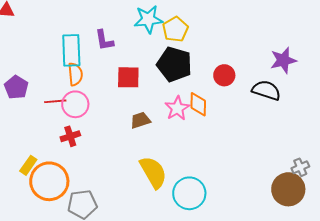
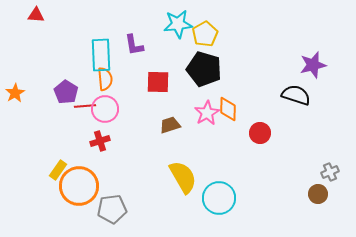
red circle: (224, 75) -> (260, 133), moved
purple pentagon: (16, 87) -> (66, 92), moved
brown circle: (288, 189) -> (318, 194), size x0.6

